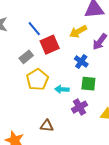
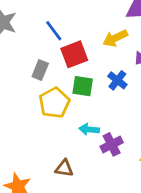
gray rectangle: (26, 57) -> (40, 70), turned -32
green square: (88, 84) -> (83, 86), moved
cyan arrow: (62, 89) -> (89, 129), moved

